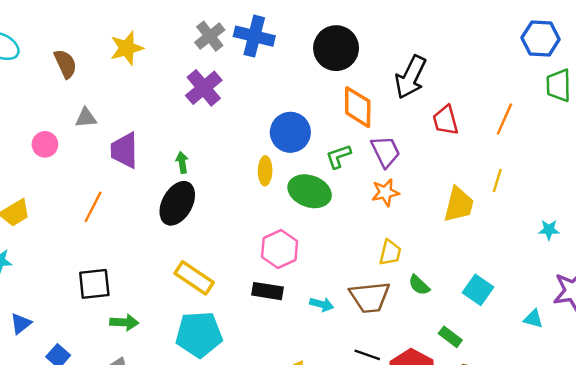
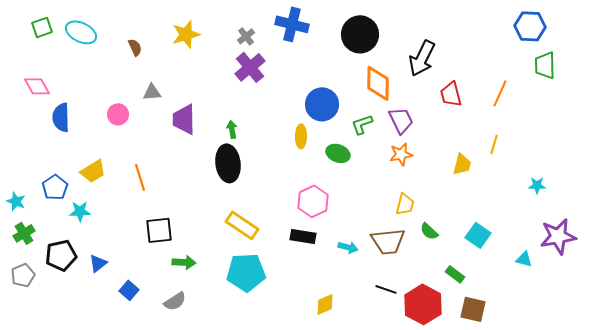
gray cross: (210, 36) -> (246, 36), moved, size x0.7
brown semicircle: (65, 64) -> (135, 47), size x0.7
green ellipse: (310, 191) -> (338, 153), size x0.7
black ellipse: (177, 203) -> (228, 163), turned -36
yellow trapezoid: (459, 204) -> (462, 164), size x0.7
orange line: (93, 207) -> (140, 177), moved, turned -44

